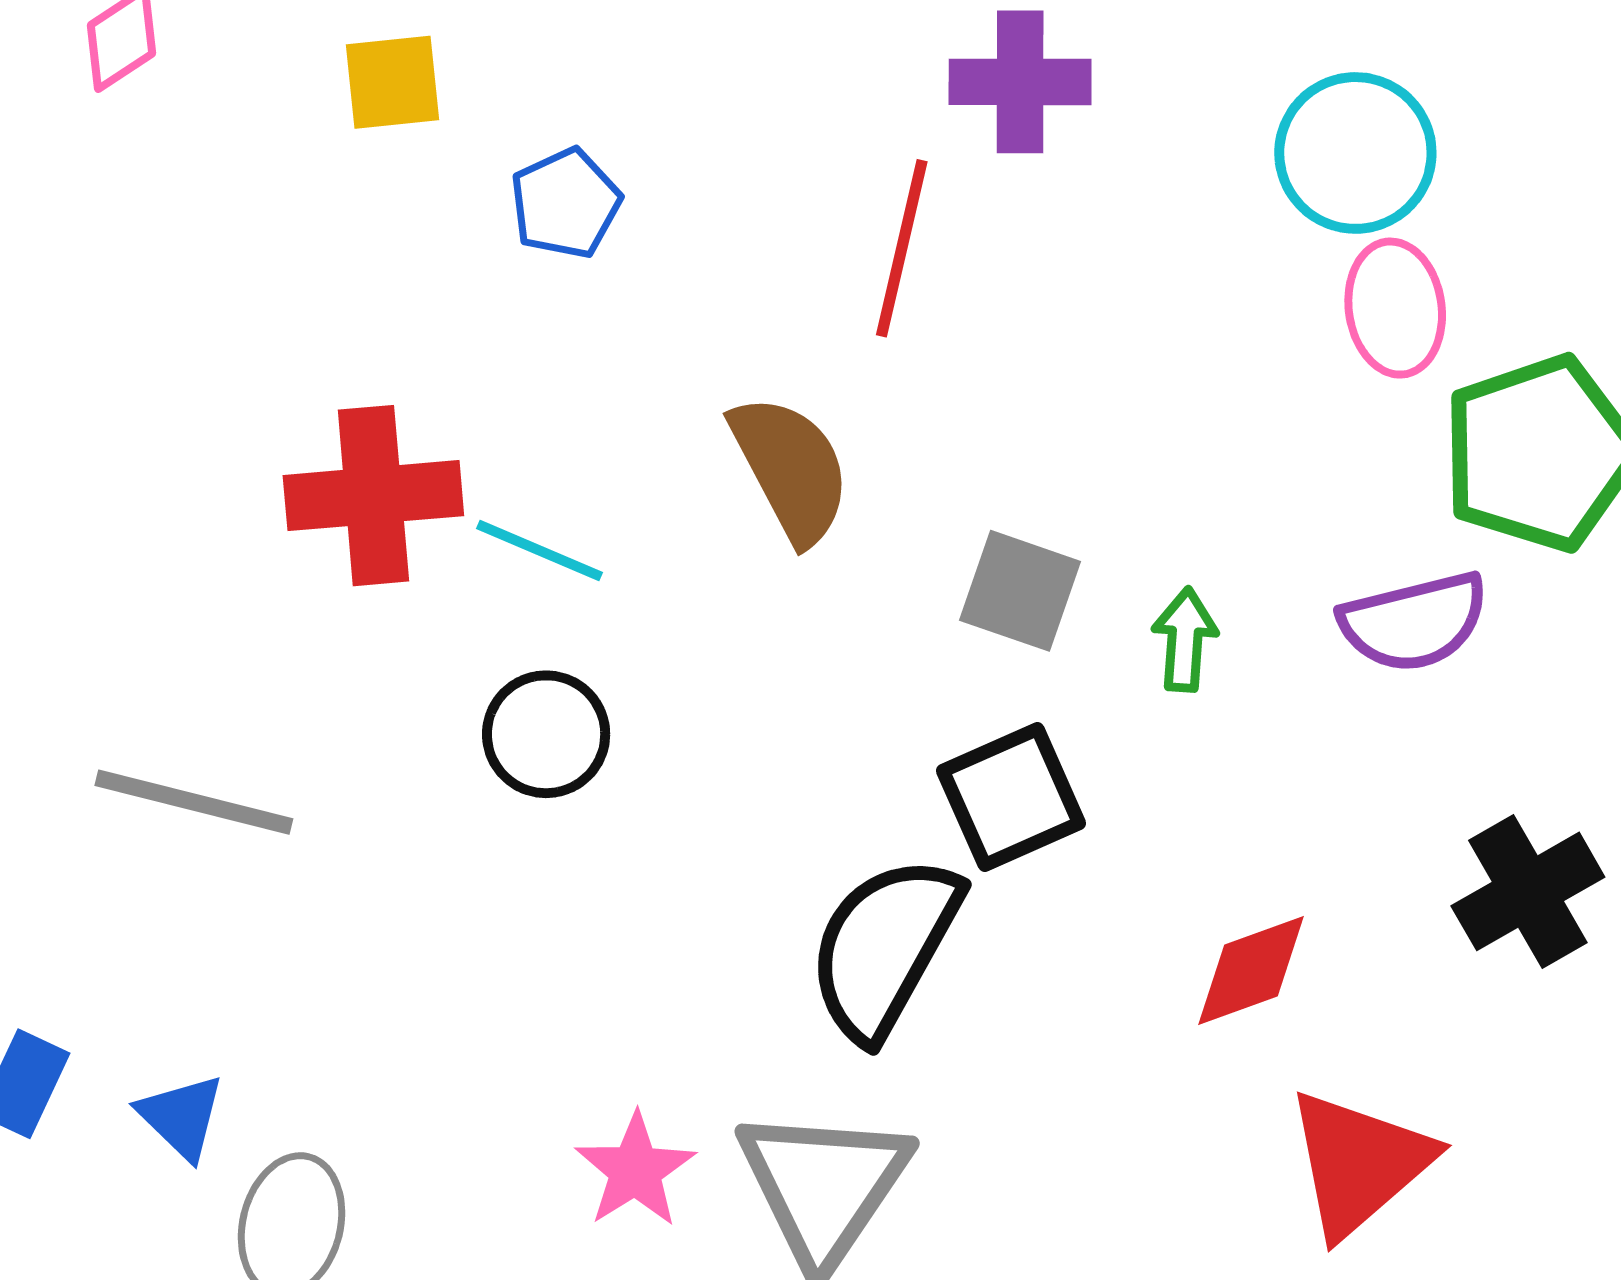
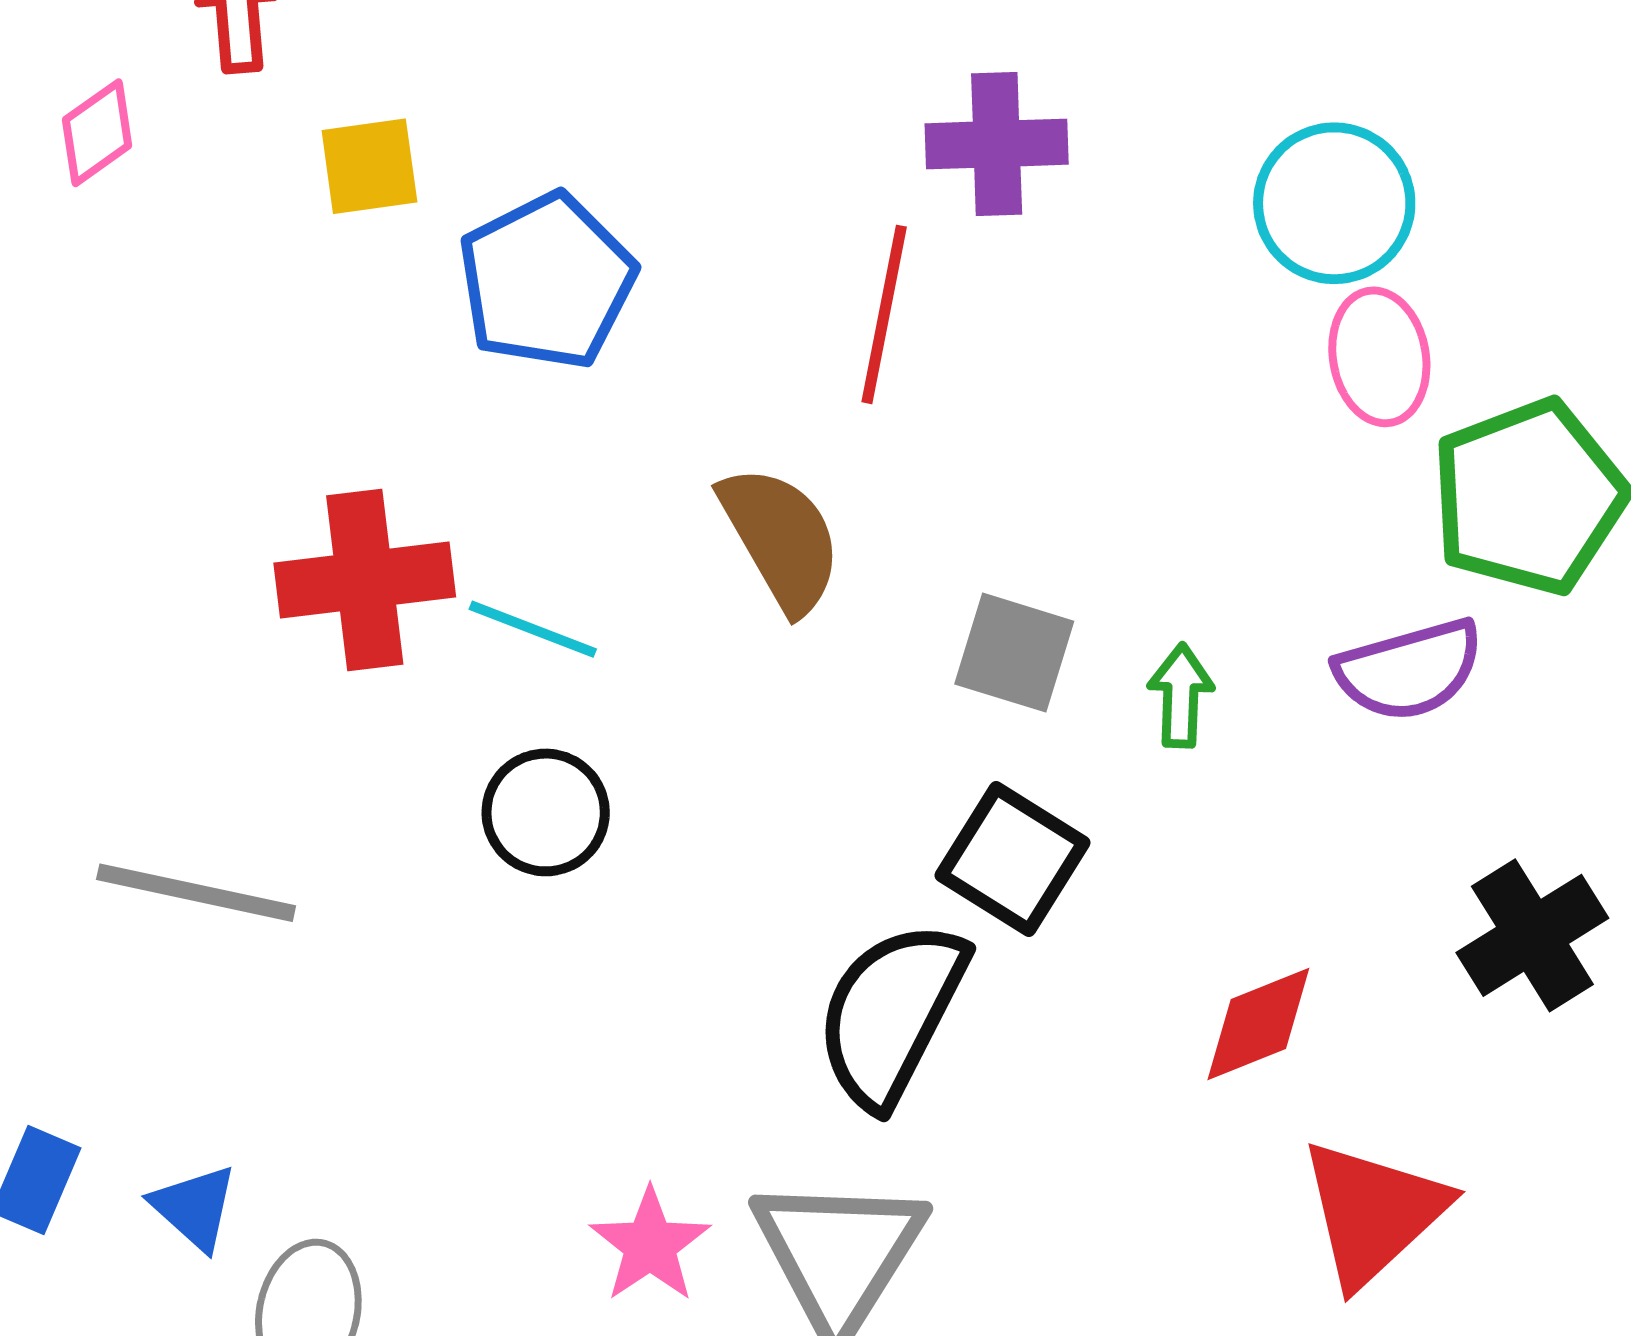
blue pentagon: (566, 203) -> (547, 281), size x1.6
black square: (1011, 797) -> (1013, 859), turned -32

